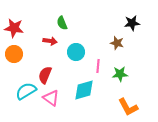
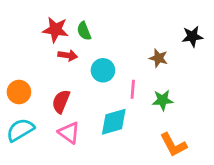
black star: (132, 23) -> (192, 36), moved
red star: (14, 28) -> (56, 30), moved
orange circle: (14, 54) -> (19, 92), moved
cyan semicircle: (26, 91) -> (20, 130), moved

